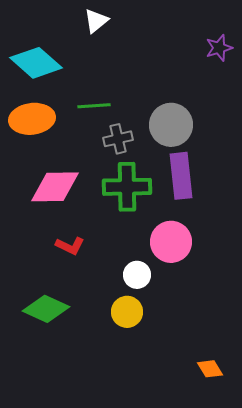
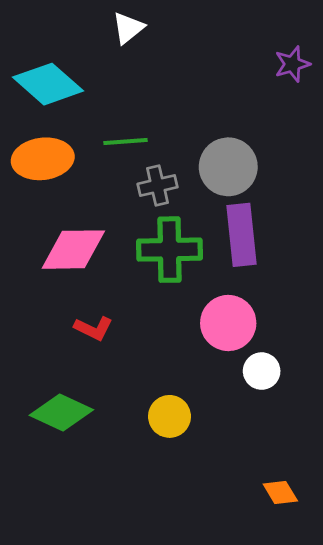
white circle: (137, 275) -> (262, 371), moved

